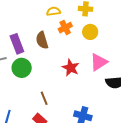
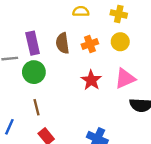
orange cross: (65, 28) -> (90, 44), moved
brown line: (44, 98) -> (37, 107), moved

